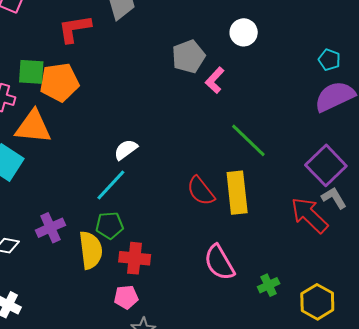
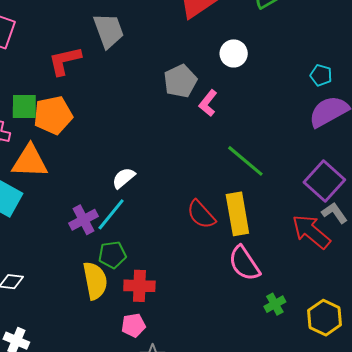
purple cross: (50, 228) -> (84, 220), moved
pink semicircle: (219, 263) -> (244, 263), moved

